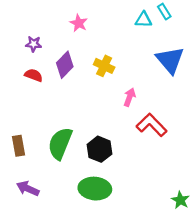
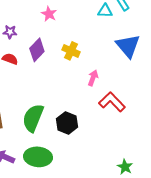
green ellipse: (95, 189) -> (38, 157), moved
green star: (180, 200) -> (125, 167), moved

